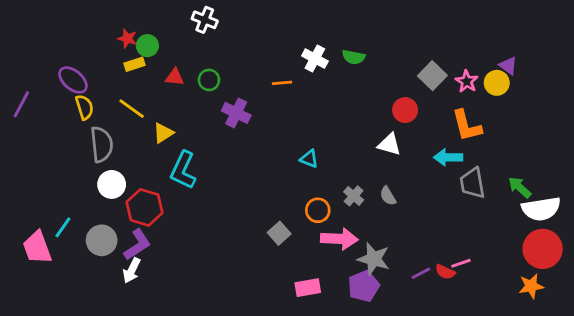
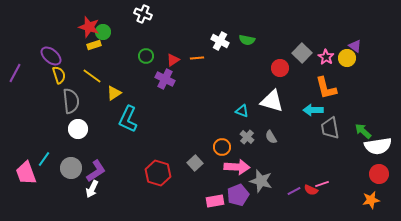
red star: (127, 38) -> (89, 27), size x1.5
red triangle: (175, 77) -> (173, 60), moved, turned -40
red circle: (405, 110) -> (280, 68), moved
white triangle: (389, 144) -> (272, 101), size x1.4
cyan triangle: (309, 159) -> (242, 111), moved
red hexagon: (145, 207) -> (158, 173), moved
red circle: (543, 249) -> (379, 174), size x0.7
purple pentagon: (364, 286) -> (238, 195), moved

